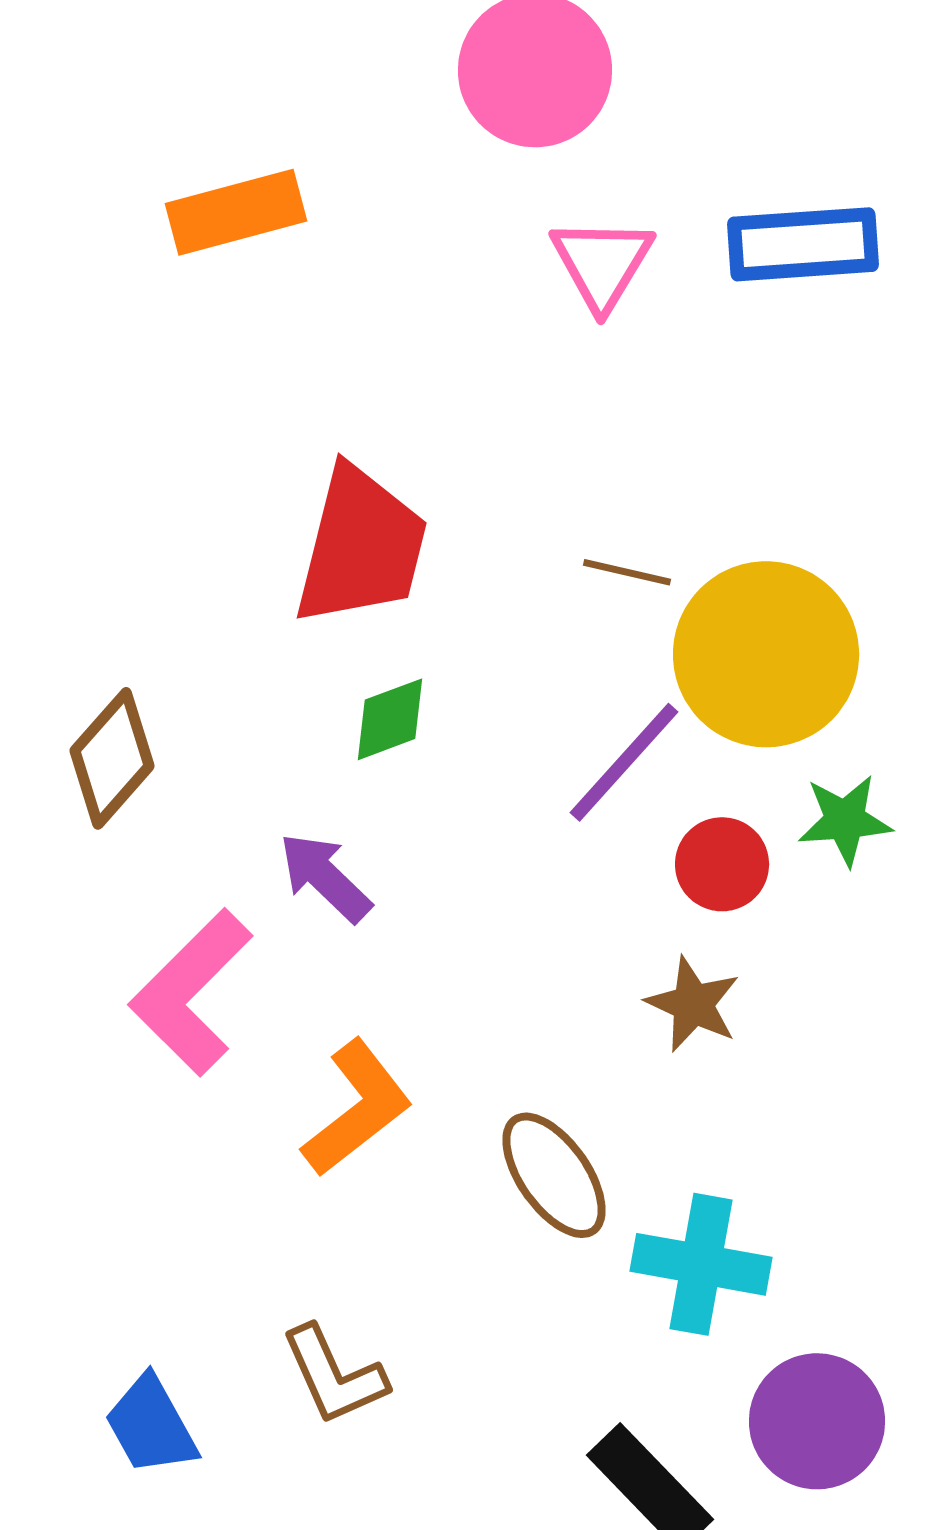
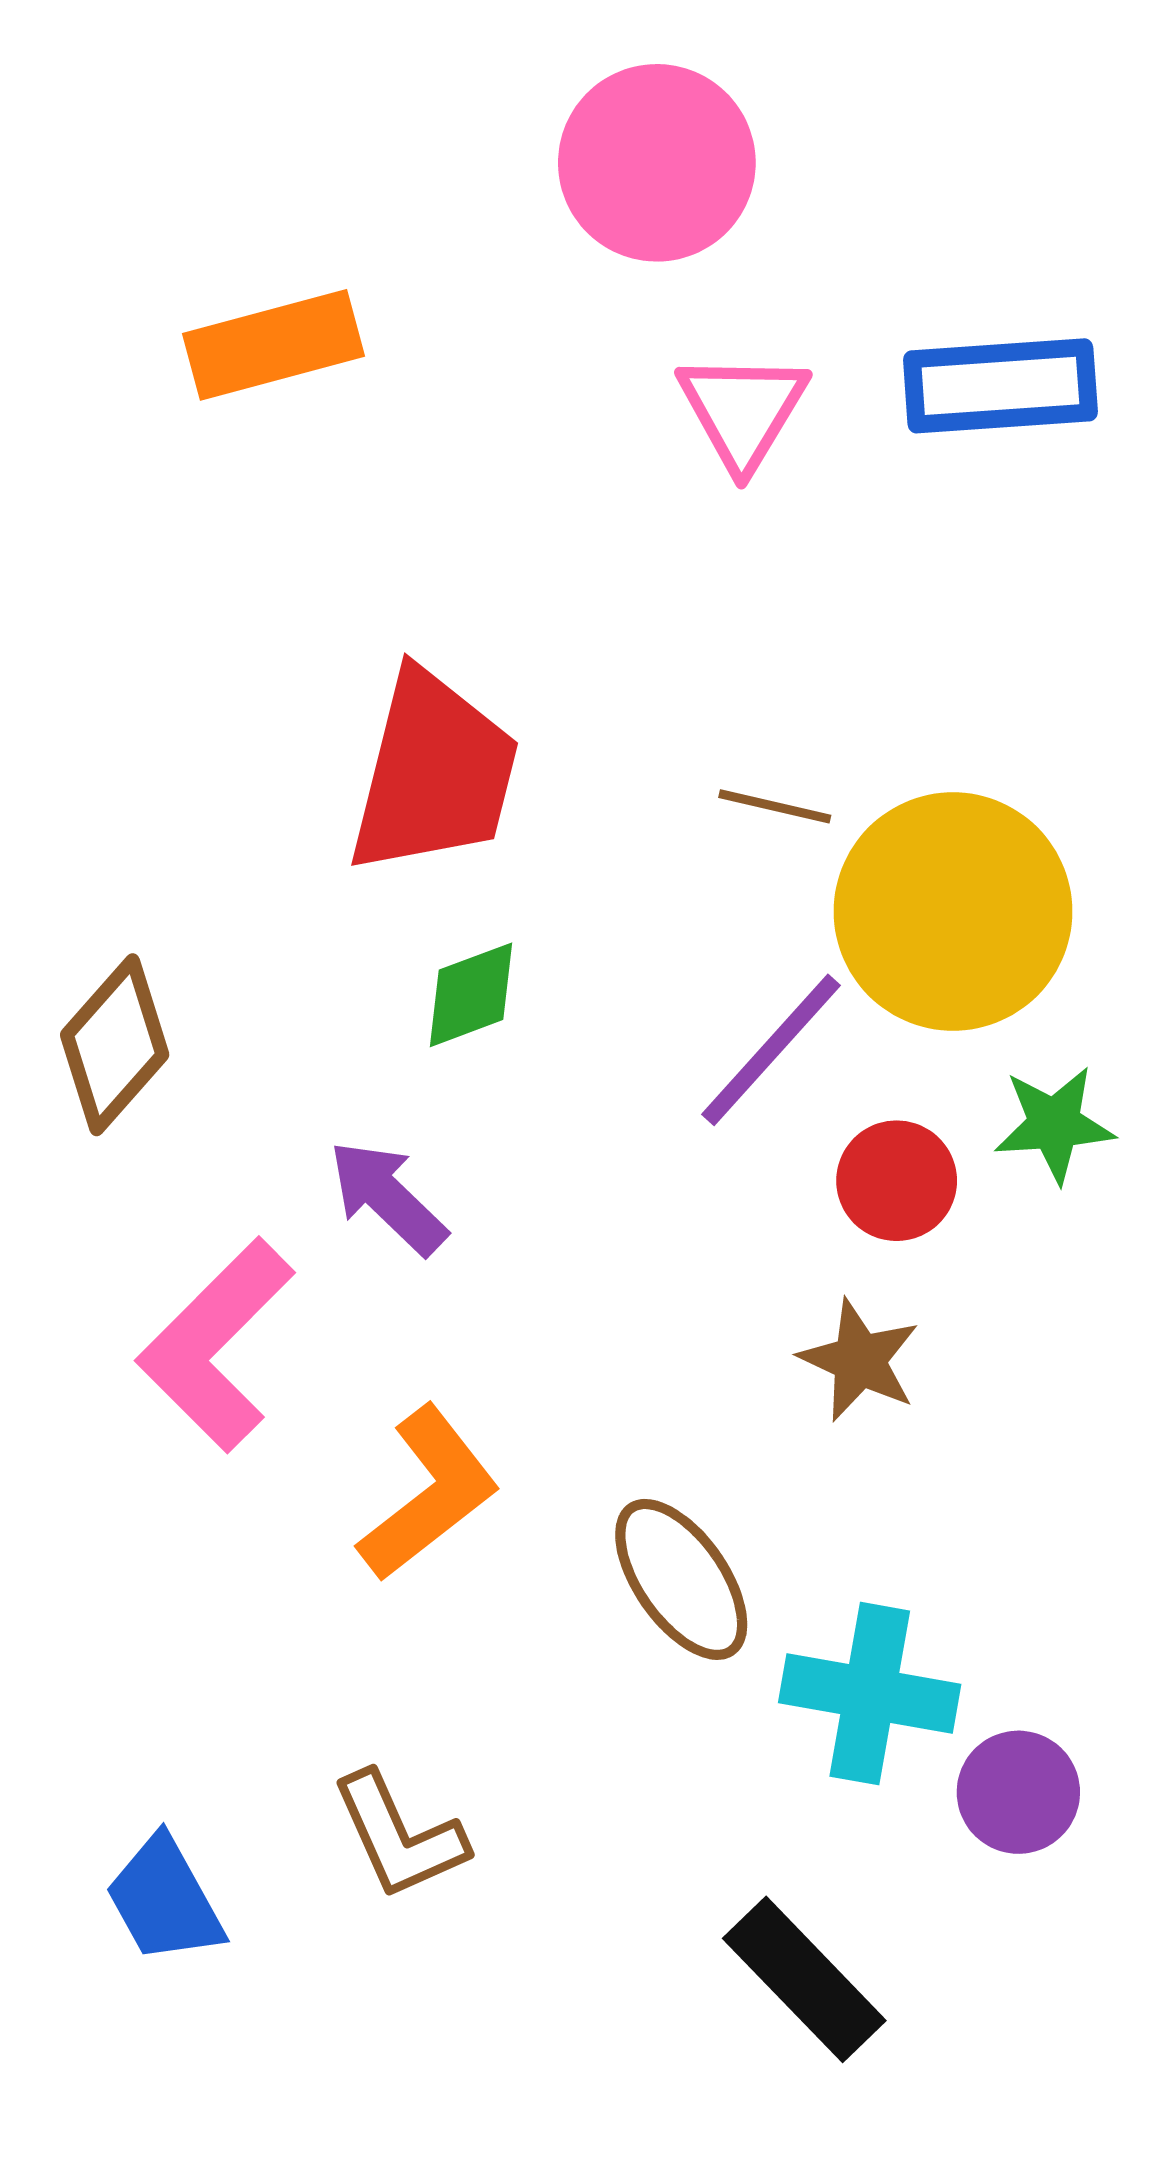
purple circle: (817, 1421) -> (1018, 1792), moved, size x0.7

